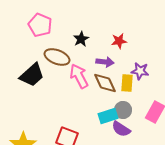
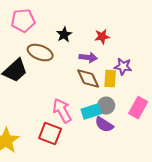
pink pentagon: (40, 25) -> (23, 21), turned -30
pink arrow: (79, 76) -> (62, 111), moved

